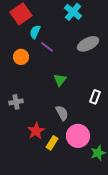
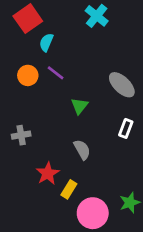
gray ellipse: (88, 44) -> (122, 85), moved, turned 70
purple line: (47, 47) -> (56, 73), moved
pink circle: (78, 136) -> (93, 213), moved

